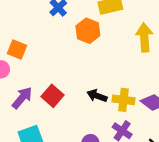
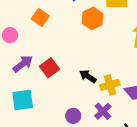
orange square: (17, 49) -> (40, 17), moved
yellow cross: (124, 100) -> (110, 85), turned -36

